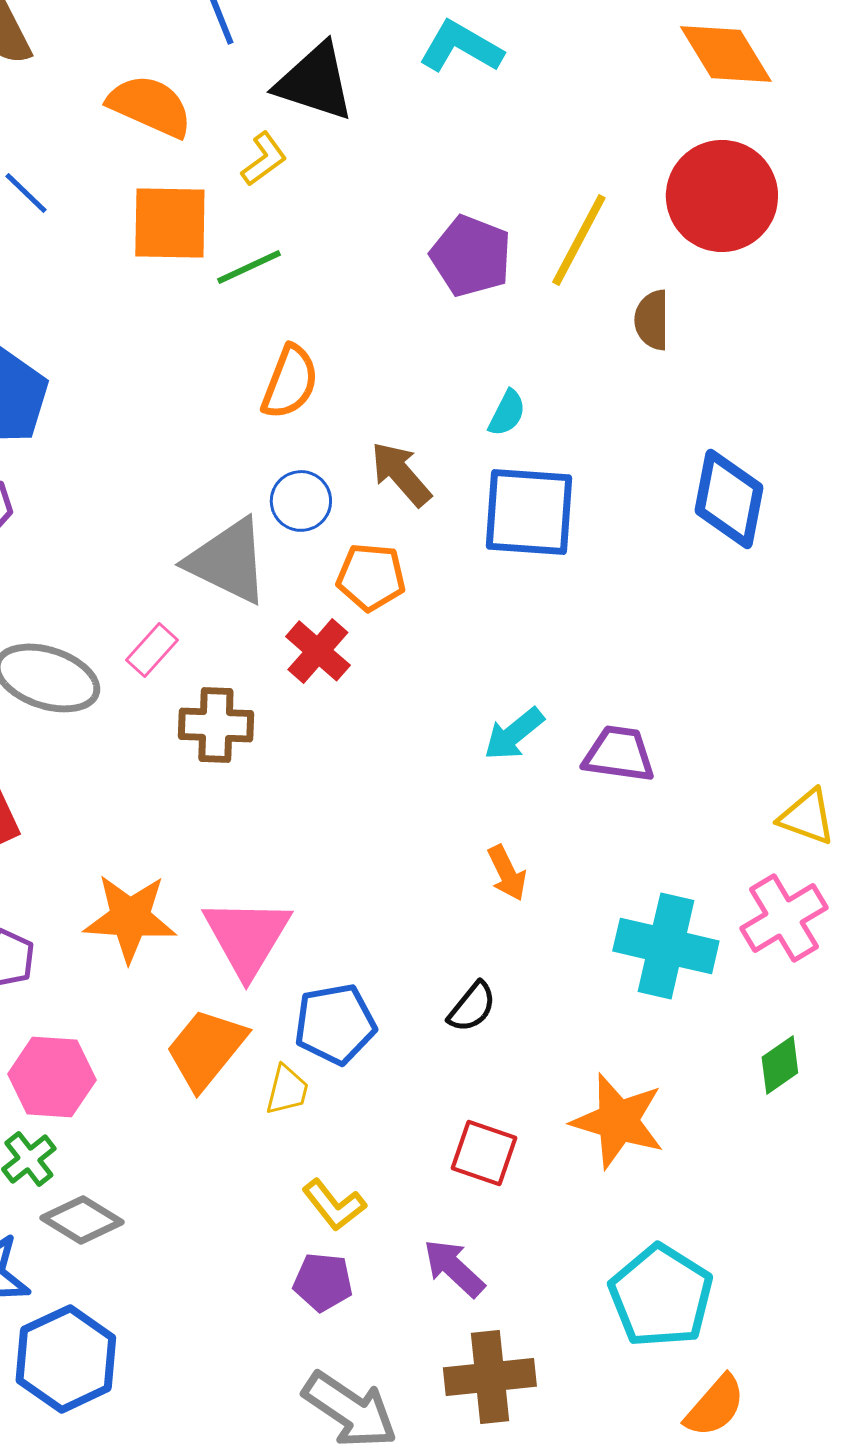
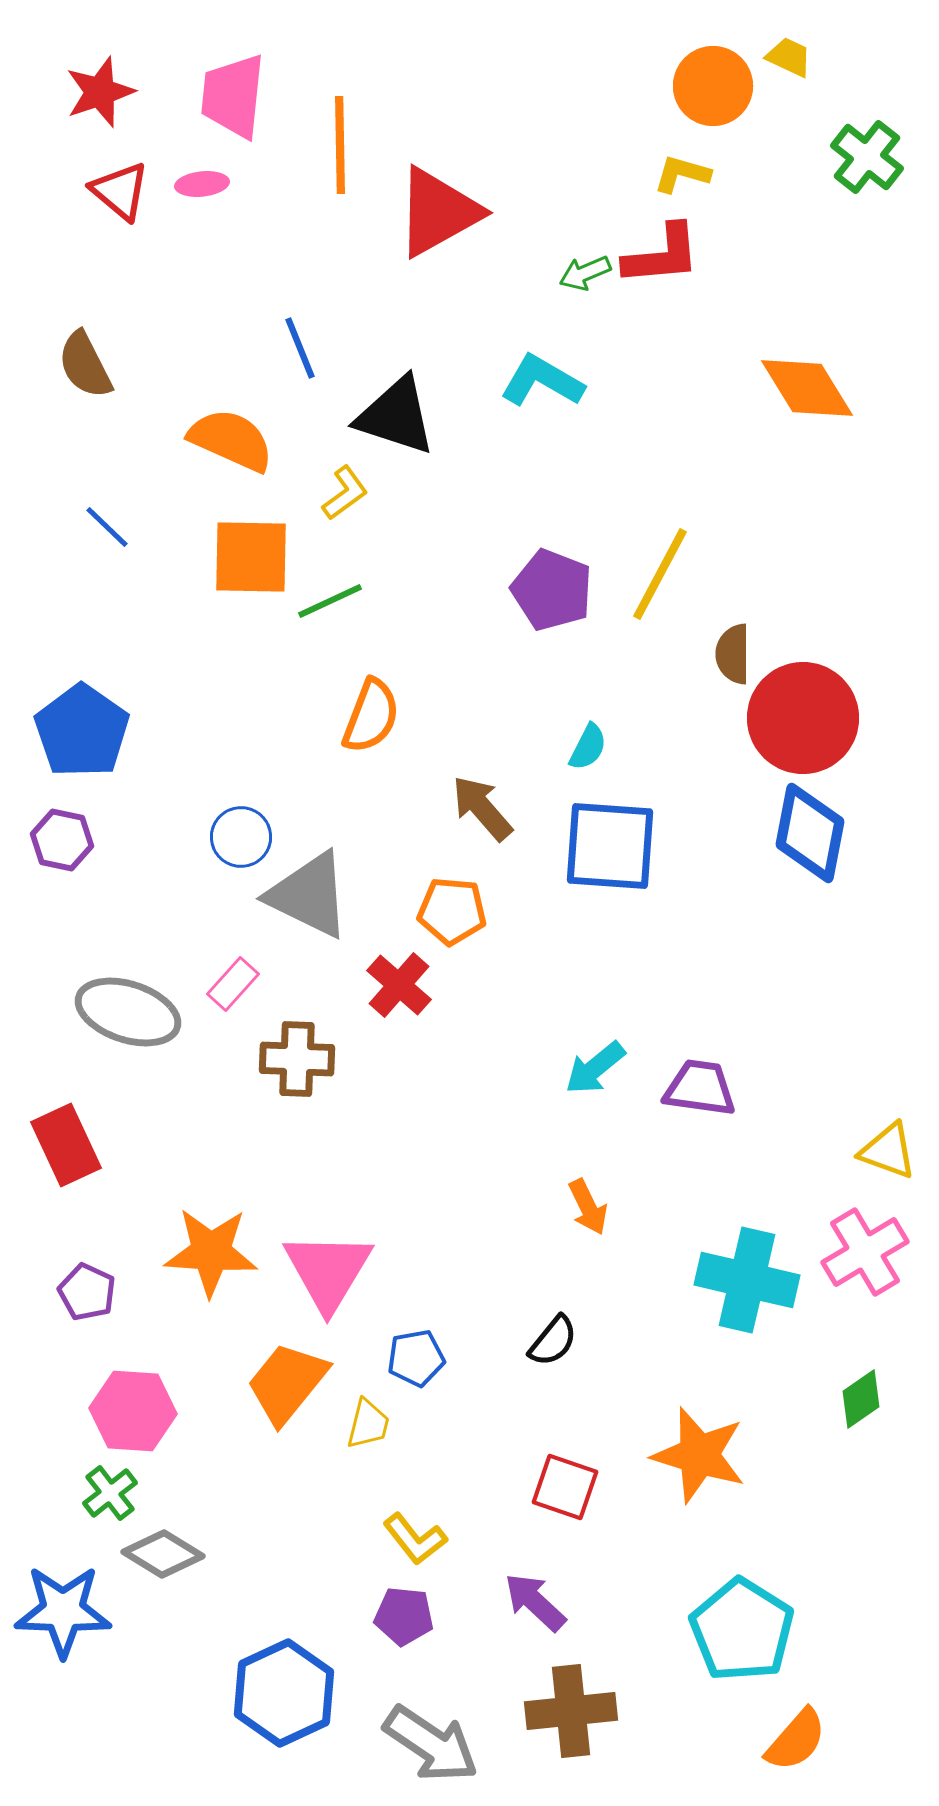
red circle: (722, 196) -> (803, 718), moved
blue circle: (301, 501) -> (241, 837), moved
blue pentagon: (335, 1024) -> (416, 1358), size x0.7
blue hexagon: (66, 1359) -> (284, 1693), moved

